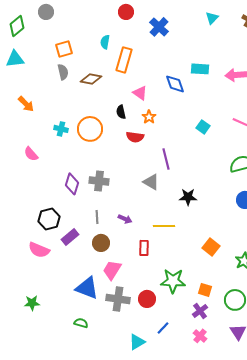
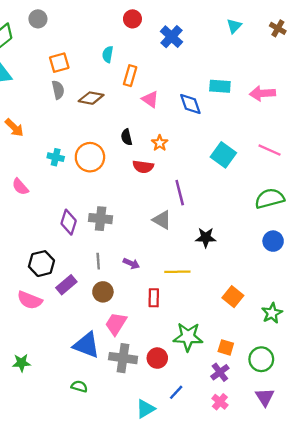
orange rectangle: (124, 60) -> (130, 76), size x0.7
pink triangle: (140, 93) -> (150, 99), moved
cyan square: (203, 127) -> (223, 155), size x1.5

